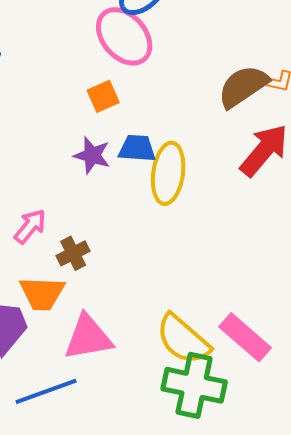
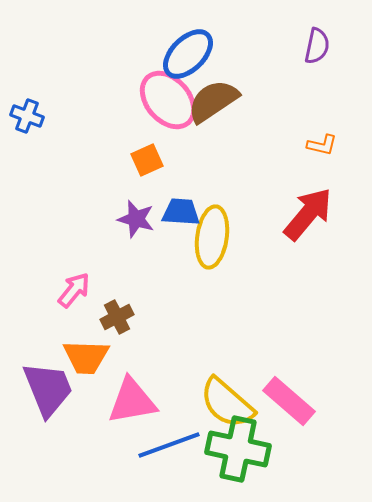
brown semicircle: (243, 86) -> (213, 101), moved
blue line: (46, 391) -> (169, 445), moved

